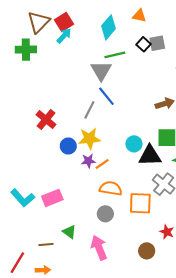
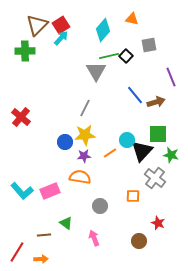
black square: (143, 44) -> (126, 56), moved
blue line: (106, 96) -> (135, 95), moved
red cross: (46, 120) -> (21, 117), moved
black triangle: (150, 156) -> (142, 151), turned -45
orange line: (102, 164) -> (110, 153), moved
orange semicircle: (111, 188) -> (80, 177), moved
orange square: (140, 203) -> (133, 196), size x0.6
pink arrow: (99, 248) -> (94, 238), size x0.7

